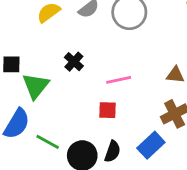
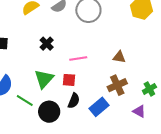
green triangle: (36, 86) -> (44, 79), moved
black semicircle: (113, 151) -> (74, 101), moved

